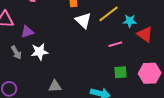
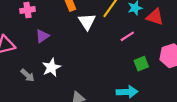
white triangle: (83, 20) -> (87, 22), turned 30
purple triangle: (27, 32) -> (42, 36), moved

